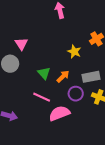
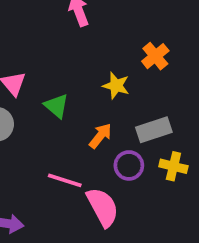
green triangle: (44, 73) -> (56, 106), moved
pink semicircle: (59, 113) -> (103, 207), turned 90

